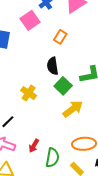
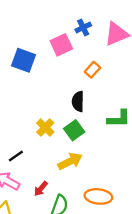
green square: (63, 86) -> (74, 130), moved
yellow arrow: (73, 109) -> (70, 161), moved

